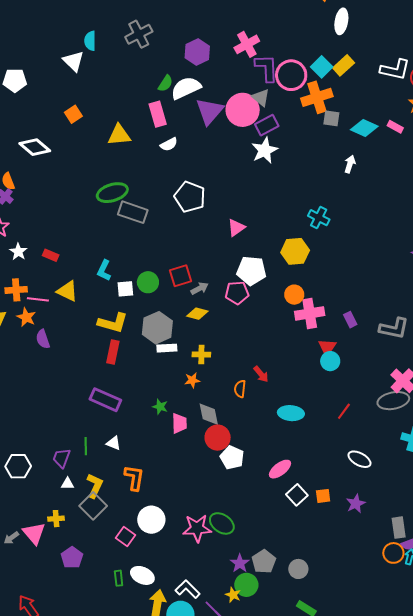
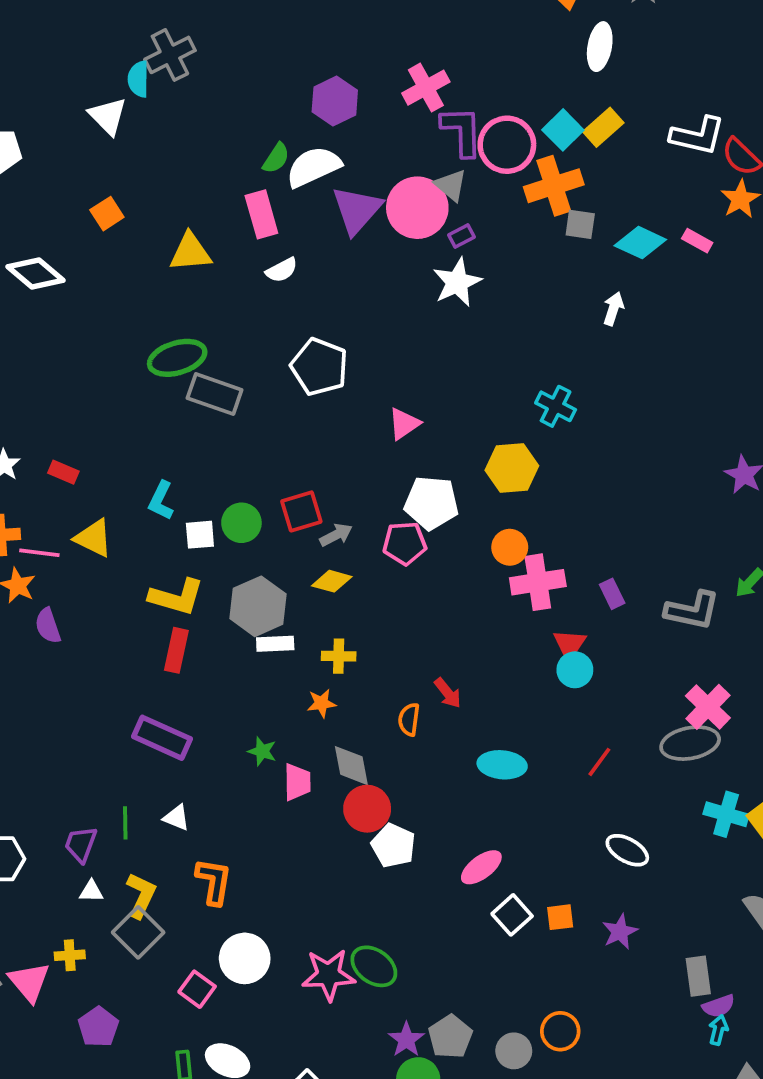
gray cross: (139, 34) -> (170, 55), moved
purple rectangle: (267, 125) -> (461, 236), size x0.6
orange circle: (393, 553) -> (560, 1031), moved

